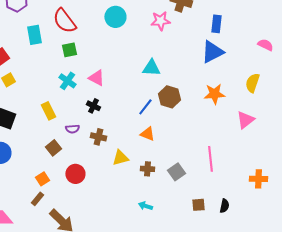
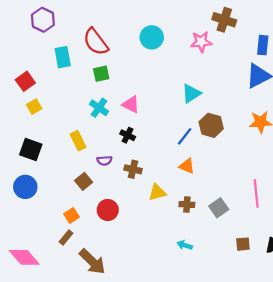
cyan triangle: (151, 68) -> (191, 93), turned -36

